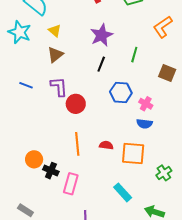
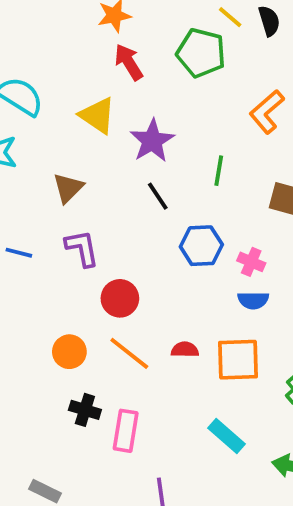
yellow triangle: (55, 31) -> (97, 115), moved, size x1.5
black line: (101, 64) -> (158, 196), turned -49
red circle: (76, 104) -> (120, 298), moved
orange line: (77, 144) -> (129, 353), turned -40
orange circle: (34, 159) -> (69, 352), moved

